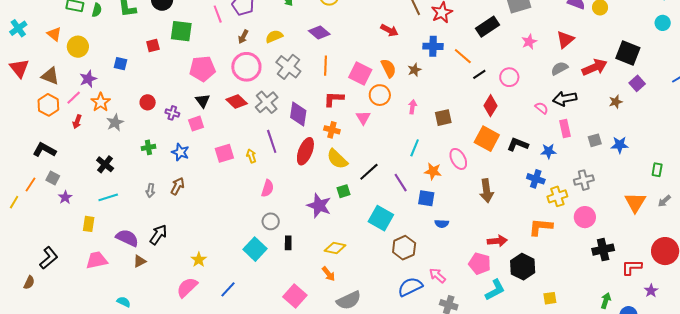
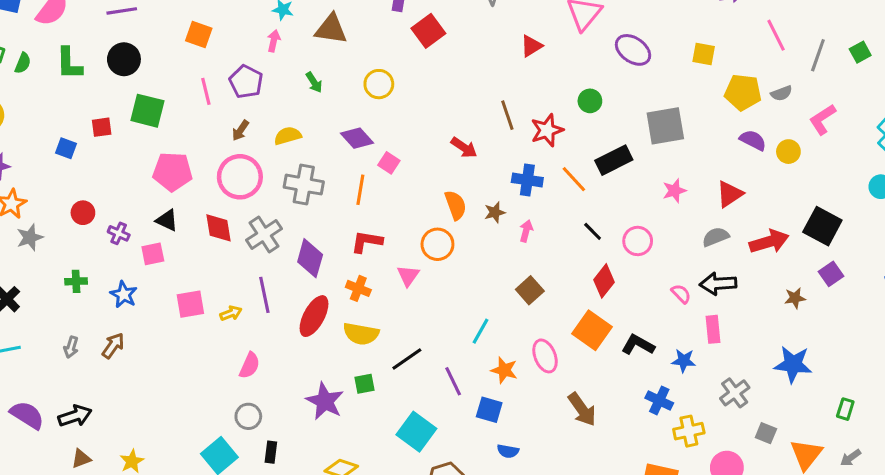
orange line: (463, 56) -> (574, 179), moved
blue square: (120, 64) -> (66, 148), moved
gray cross: (288, 67) -> (304, 185), turned -35
pink square: (360, 74) -> (389, 163), moved, size x0.6
black line: (479, 74) -> (593, 231), turned 72
black triangle: (203, 101) -> (167, 220), turned -35
red diamond: (237, 102) -> (219, 228), turned 30
pink arrow: (413, 107) -> (526, 231), moved
brown square: (443, 118) -> (530, 290), turned -36
gray square: (595, 140) -> (766, 433), moved, turned 32
blue star: (620, 145) -> (793, 364), size x1.4
yellow arrow: (251, 156) -> (231, 313), turned 80
yellow semicircle: (337, 159) -> (361, 334), turned -40
gray cross: (584, 180) -> (735, 393), moved, turned -30
brown arrow: (486, 191) -> (582, 409), turned -35
black arrow: (158, 235) -> (75, 416), turned 30
brown triangle: (140, 261) -> (81, 459), moved

